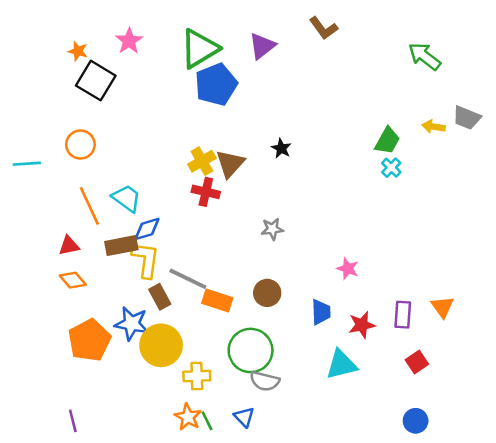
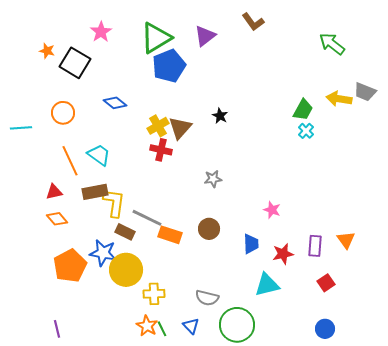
orange star: (78, 51) -> (47, 51), moved
yellow arrow: (433, 127) -> (339, 99), size x1.4
blue diamond: (147, 229) -> (115, 103), moved, turned 55
brown rectangle: (160, 297) -> (125, 232), turned -36
green circle: (251, 350) -> (237, 325), moved

